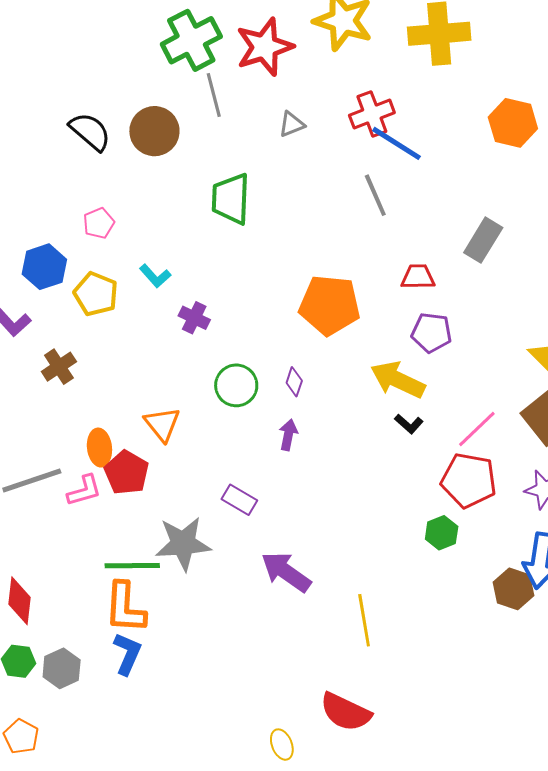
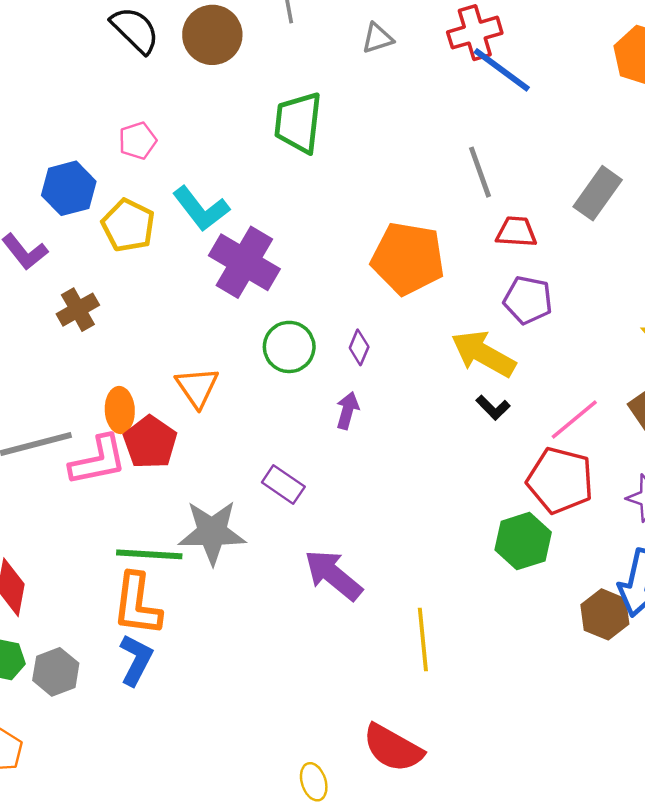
gray line: (375, 195) -> (480, 172), moved
cyan L-shape: (155, 276) -> (201, 209), size x1.5
purple cross: (194, 318) -> (244, 262), size x1.8
pink L-shape: (84, 491) -> (98, 460), size x1.4
green hexagon: (442, 533) -> (523, 541), size x1.4

